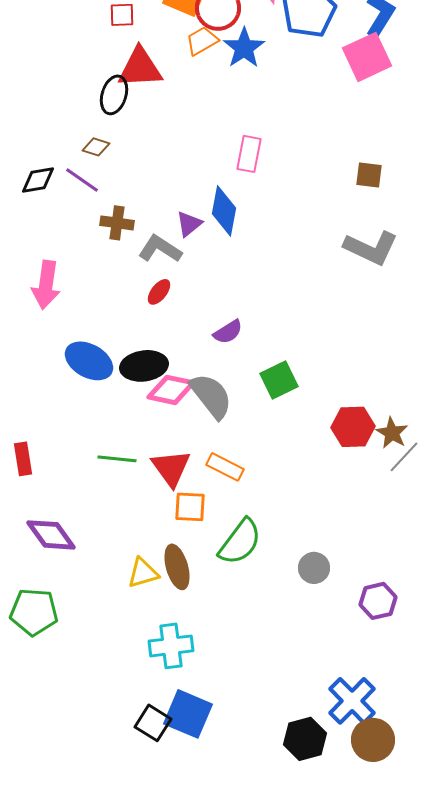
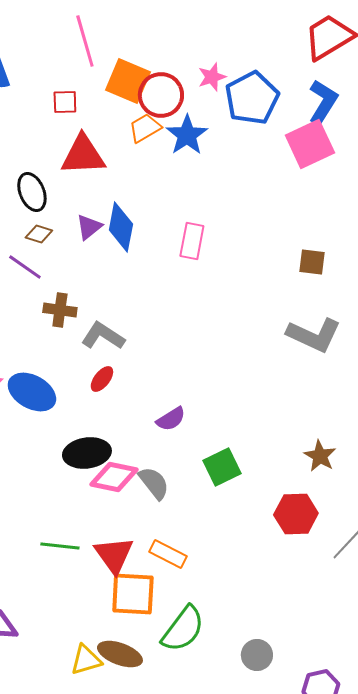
black ellipse: (114, 95) -> (32, 192), moved, turned -39
blue diamond: (224, 211) -> (121, 227), moved
purple triangle: (189, 224) -> (89, 227), moved
blue ellipse: (89, 361) -> (32, 392), moved
gray semicircle: (211, 396) -> (154, 483), size x0.7
brown star: (392, 433) -> (320, 456), moved
orange square: (190, 507) -> (133, 594), size x1.4
brown ellipse: (177, 567) -> (120, 654), turned -54

